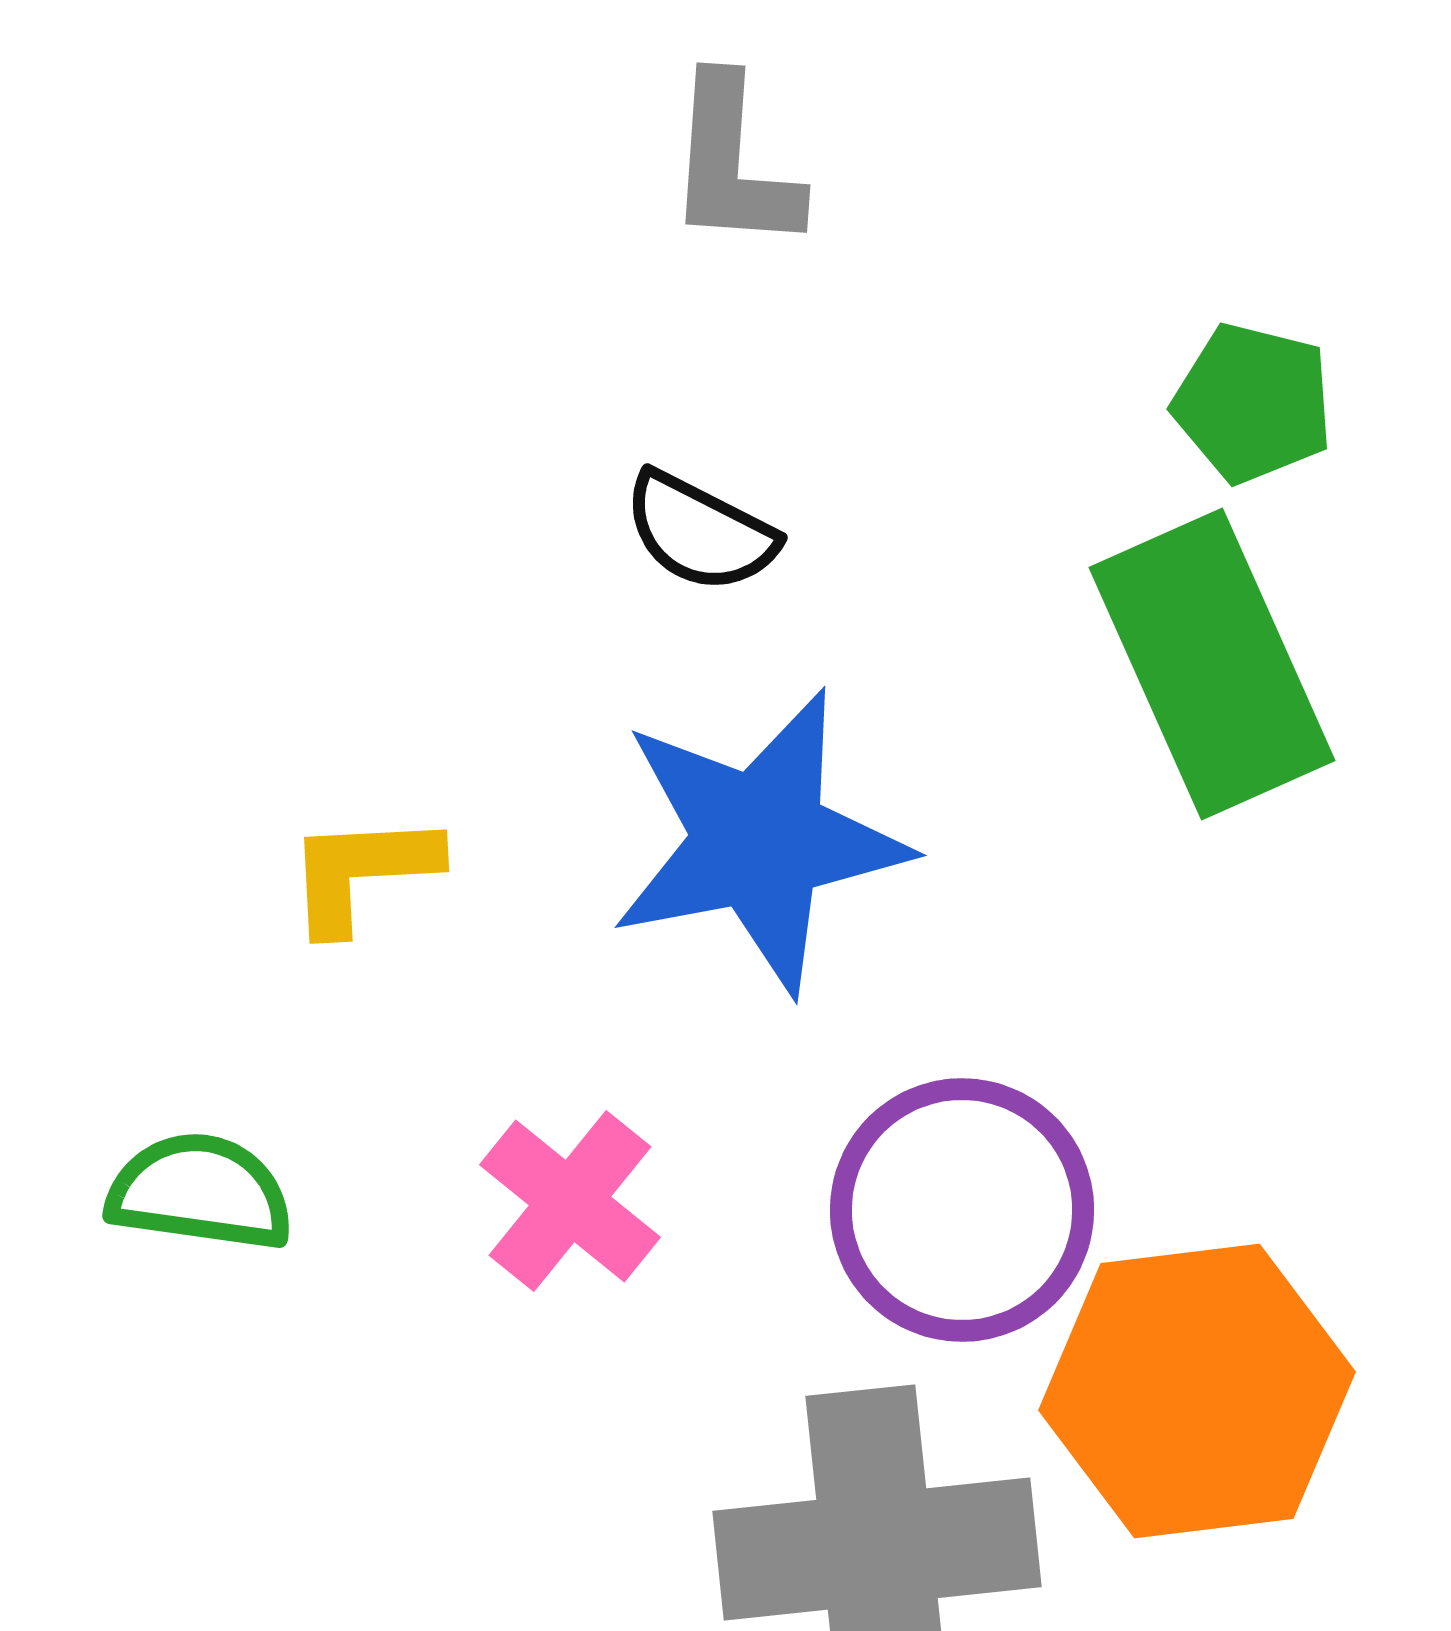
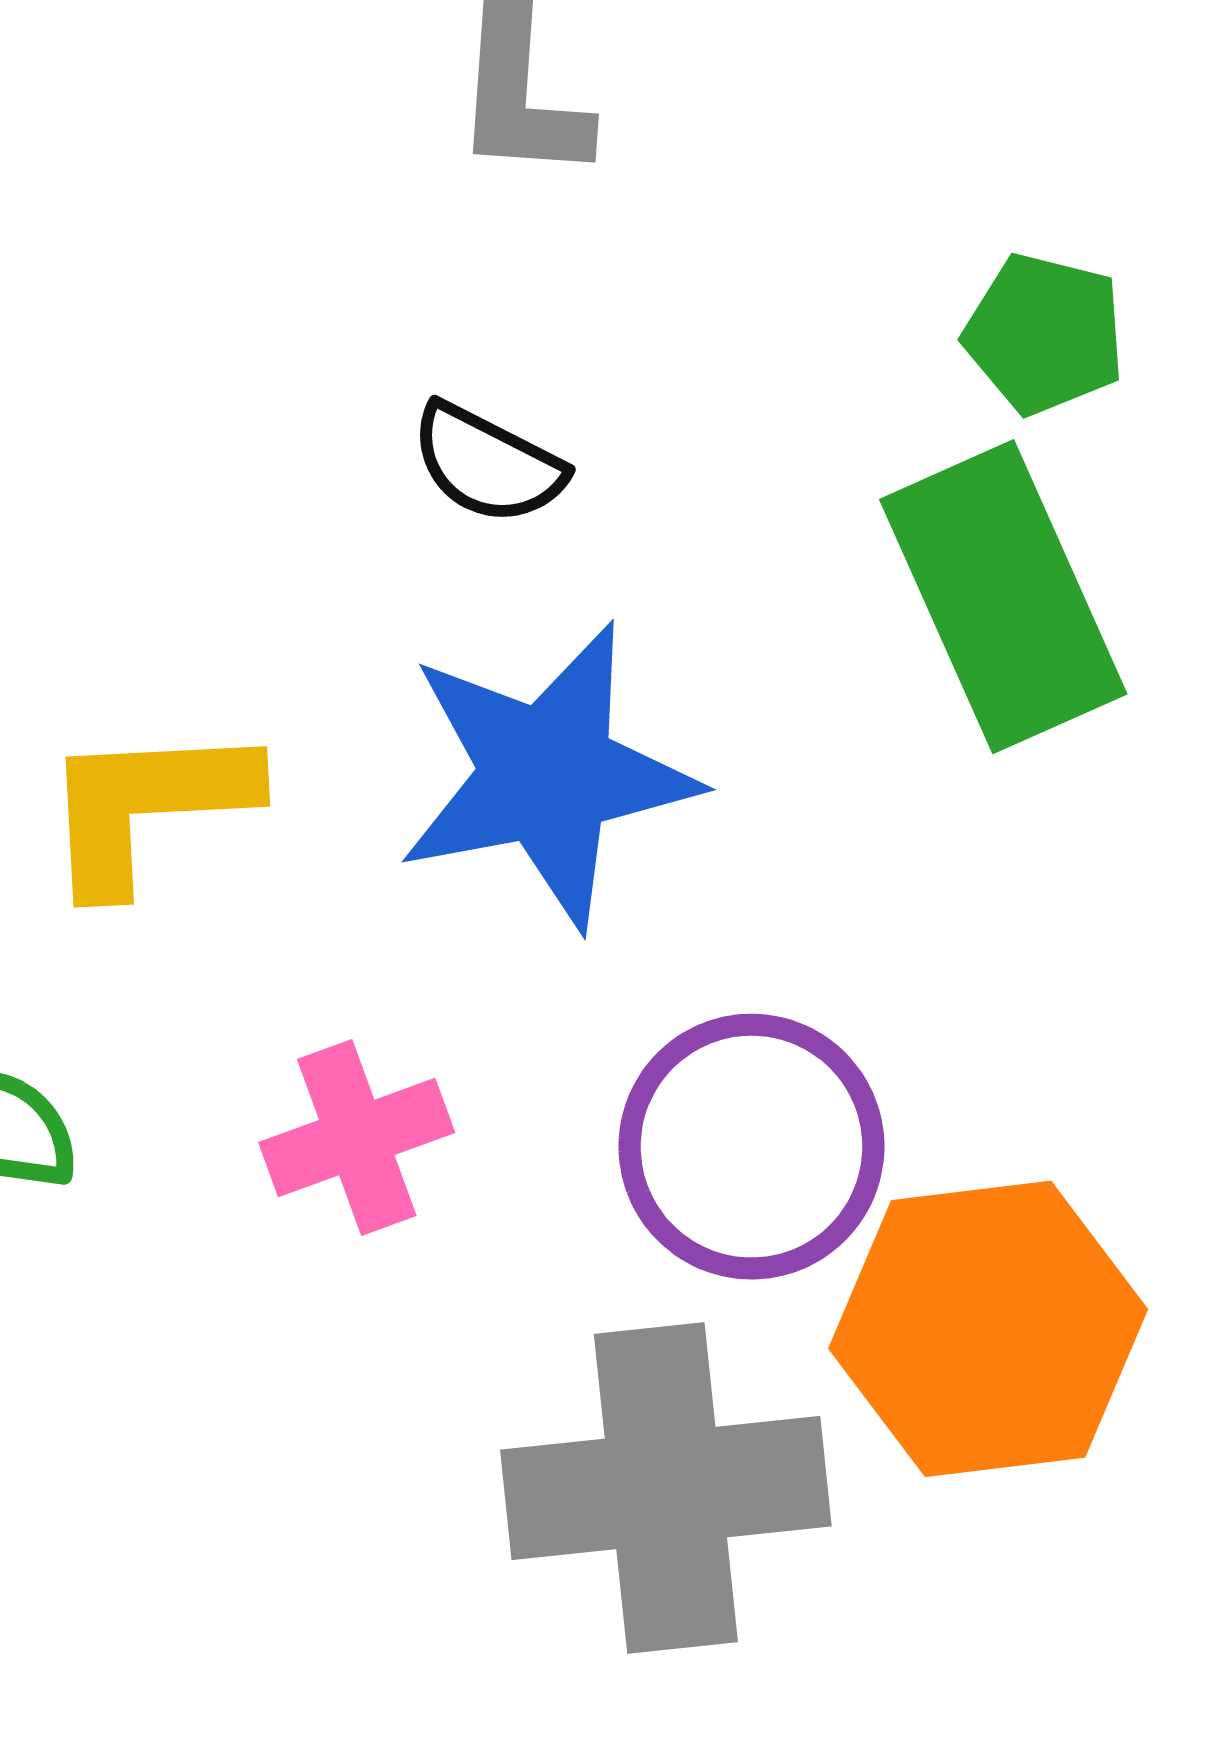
yellow L-shape: (362, 872) -> (147, 806), size x1.4
pink cross: (570, 1201) -> (357, 1138), turned 31

